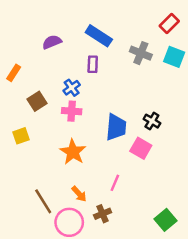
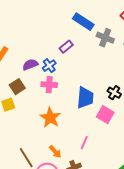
blue rectangle: (99, 36) -> (83, 22), moved
purple semicircle: (52, 42) -> (30, 65), moved
purple rectangle: (93, 64) -> (66, 47), turned 48
brown square: (37, 101) -> (17, 87), moved

